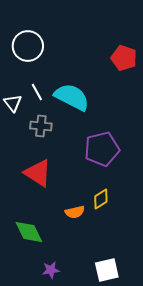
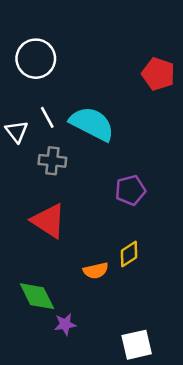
purple pentagon: (102, 149) -> (130, 190), size x0.7
purple star: (51, 270) -> (65, 324), moved

